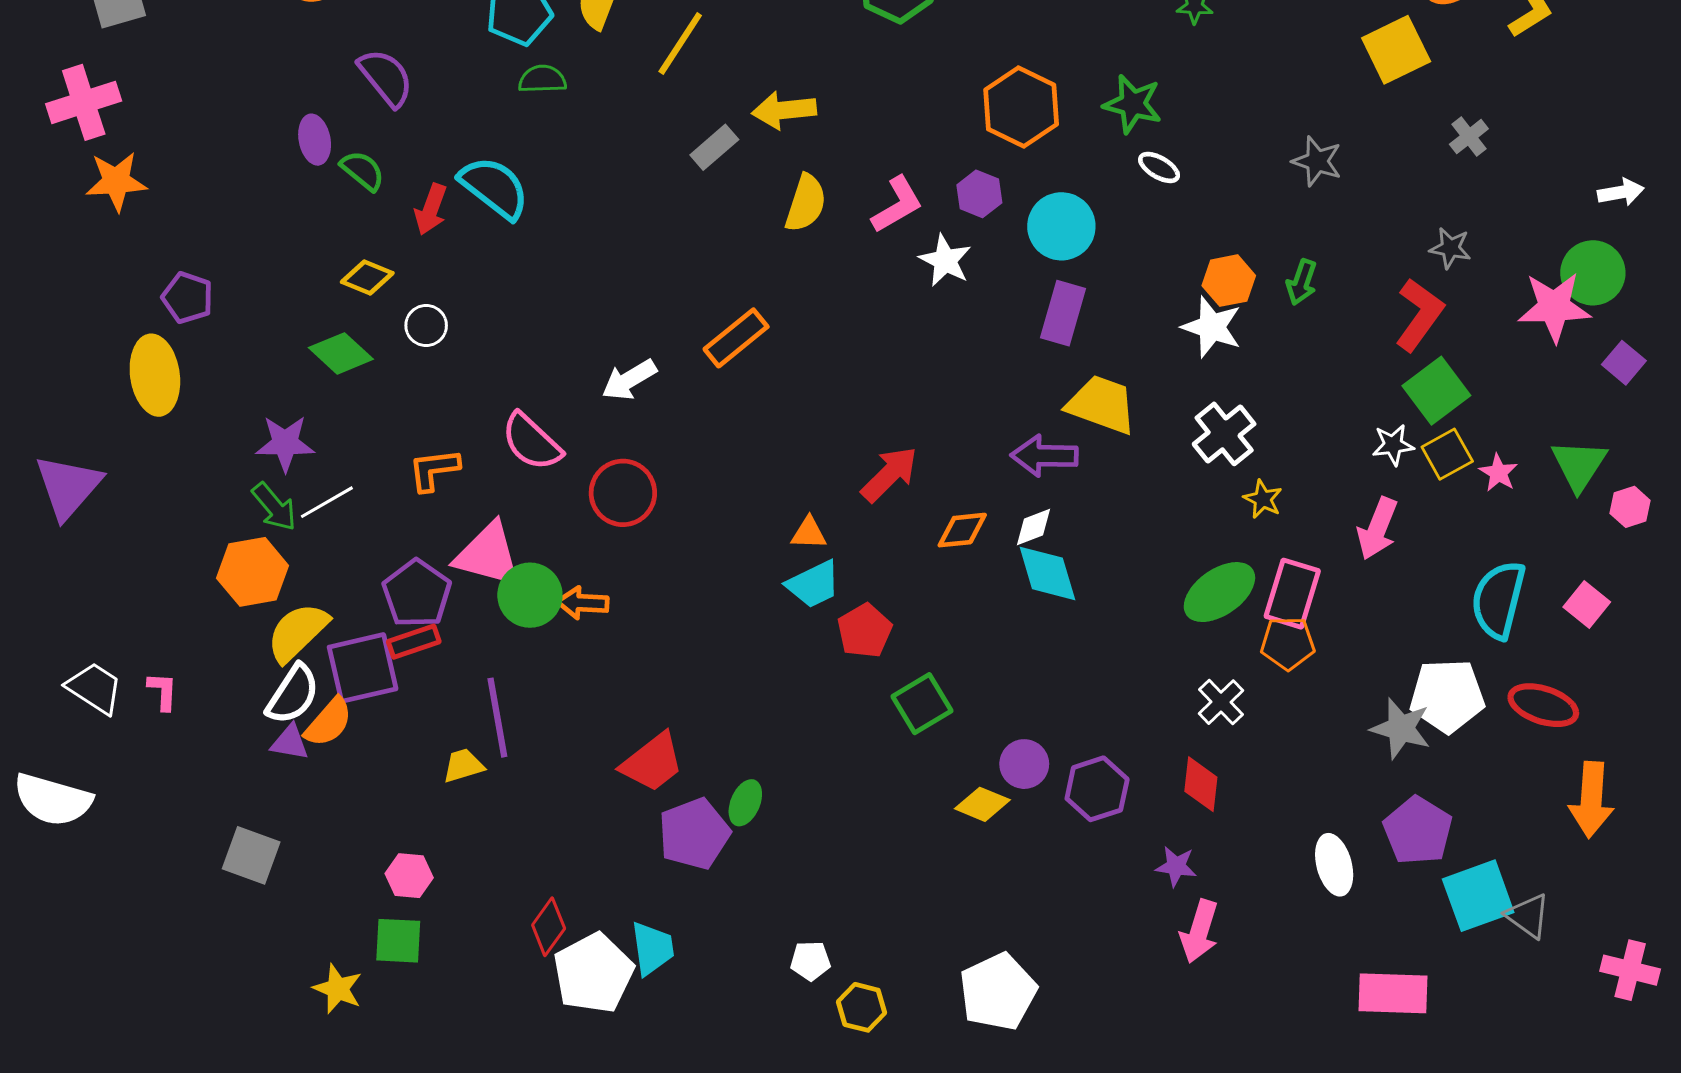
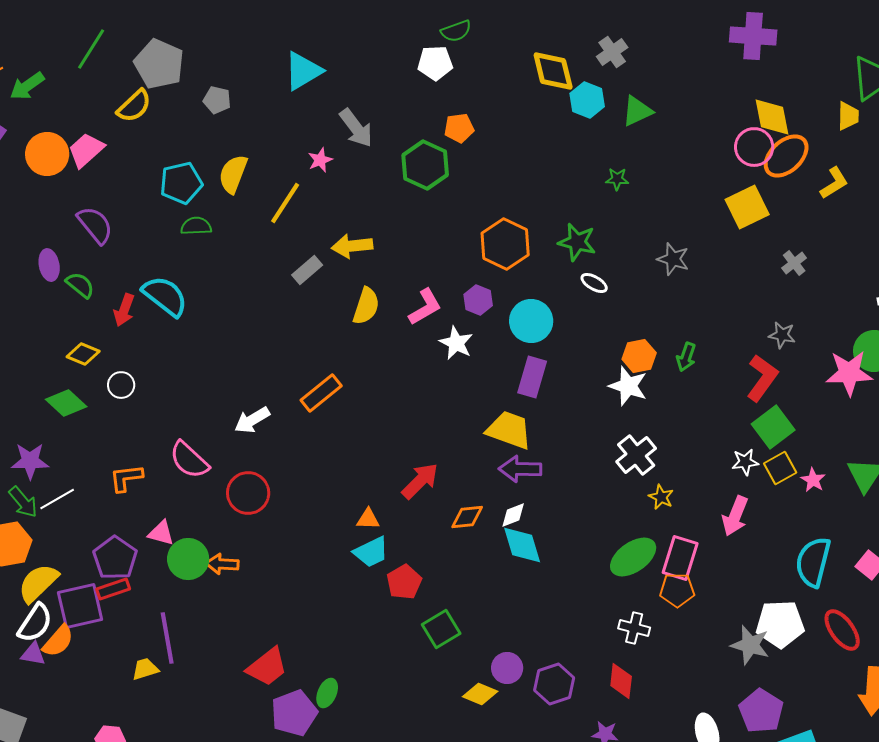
gray star: (1317, 161) -> (673, 259), moved
yellow trapezoid: (1102, 405) -> (509, 430), moved
pink triangle: (488, 555) -> (161, 533), size x0.6
white cross: (1221, 702) -> (634, 628), turned -32
red ellipse: (1543, 705) -> (842, 630), turned 36

